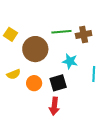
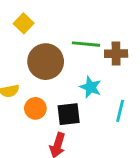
yellow square: (10, 34) -> (24, 23), moved

